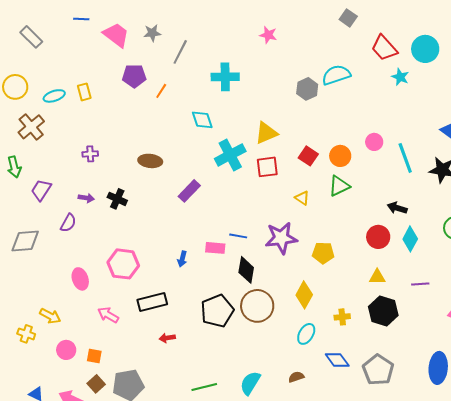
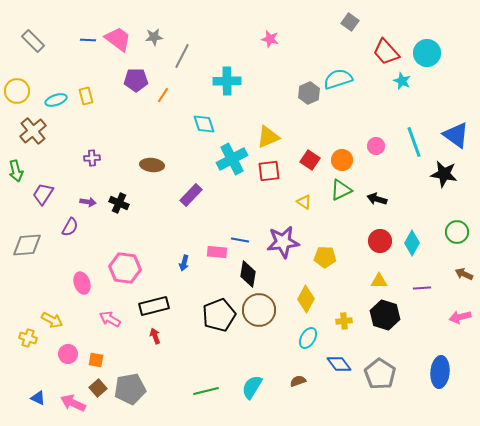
blue line: (81, 19) -> (88, 40), moved
cyan line: (405, 158) -> (414, 142), moved
black arrow: (397, 208) -> (377, 199), moved
red arrow: (167, 338) -> (155, 336), moved, turned 77

